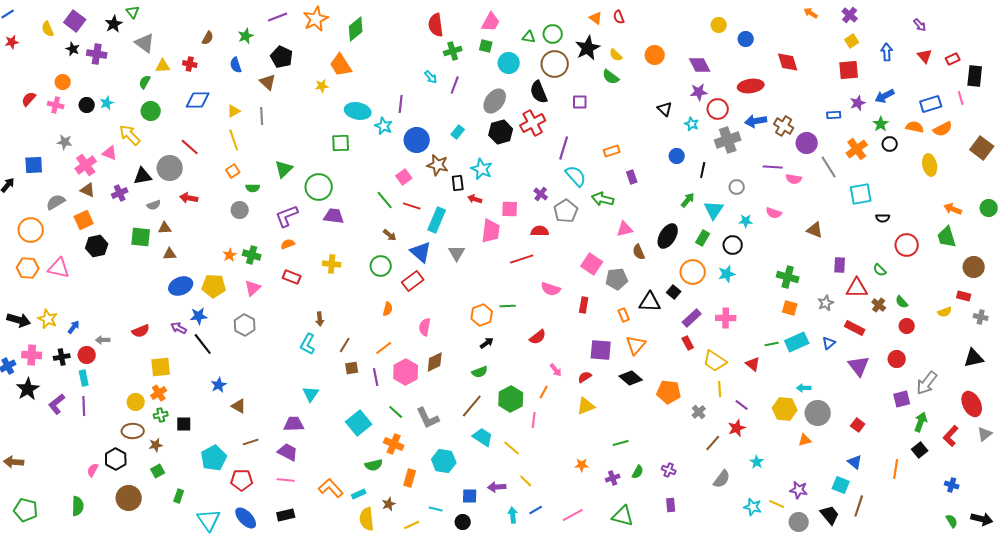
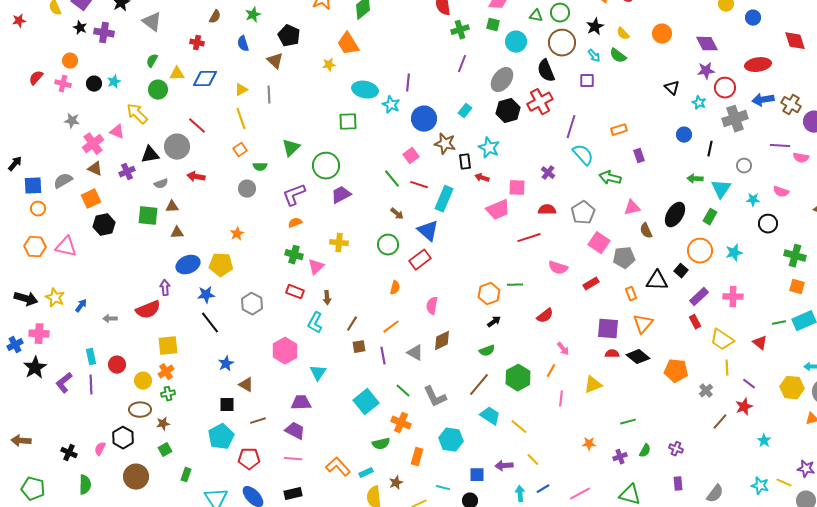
black star: (588, 48) -> (595, 27), size x0.7
yellow triangle: (163, 66) -> (177, 74), moved
cyan arrow: (431, 77) -> (594, 56), moved
blue square: (34, 165) -> (33, 186), moved
green arrow: (688, 200) -> (695, 179), turned -126
gray pentagon: (566, 211) -> (583, 213), moved
purple trapezoid: (334, 216) -> (341, 195), turned -35
orange circle: (31, 230) -> (38, 209), size x0.6
pink trapezoid: (491, 231) -> (498, 210), turned 60
black circle: (733, 245) -> (768, 224), moved
gray triangle: (457, 253) -> (415, 353), moved, turned -30
green cross: (252, 255) -> (294, 255), moved
red rectangle: (292, 277) -> (295, 292), moved
pink triangle: (253, 288) -> (316, 267), moved
red rectangle: (584, 305) -> (591, 284), turned 49
purple arrow: (179, 328) -> (165, 288), moved, turned 56
red semicircle: (141, 331) -> (148, 310), size x1.4
red circle: (87, 355) -> (117, 365), moved
black cross: (62, 357) -> (69, 453), moved, turned 35
pink hexagon: (406, 372) -> (285, 351), moved
red semicircle: (585, 377) -> (612, 354), moved, turned 32
pink line: (534, 420) -> (561, 399), moved
black square: (184, 424) -> (227, 405), moved
gray semicircle: (722, 479) -> (715, 494), moved

